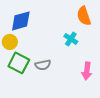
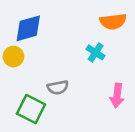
orange semicircle: (84, 16) -> (113, 22), turned -78
green square: (19, 63) -> (31, 109), moved

